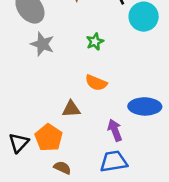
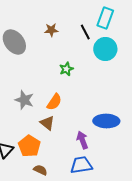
gray star: (42, 44) -> (24, 100), moved
orange semicircle: (96, 83) -> (54, 102), moved, turned -78
brown triangle: (71, 109) -> (47, 123), turned 42

